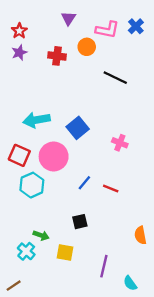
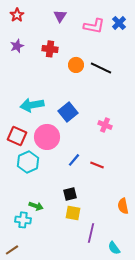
red star: (19, 31) -> (17, 15), moved
orange circle: (87, 47) -> (76, 65), moved
cyan cross: (26, 251) -> (23, 220), turned -35
yellow square: (65, 252) -> (73, 213), moved

